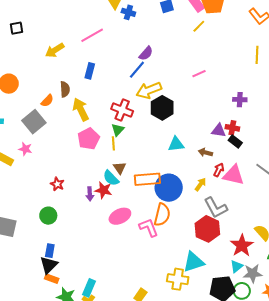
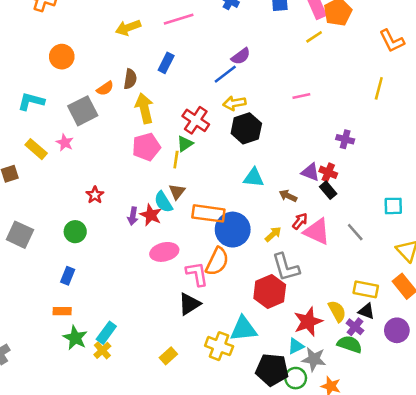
yellow arrow: (149, 90) -> (234, 103), size x0.7
black triangle: (49, 265) -> (189, 304), moved
orange rectangle: (52, 279) -> (62, 311), turned -32

